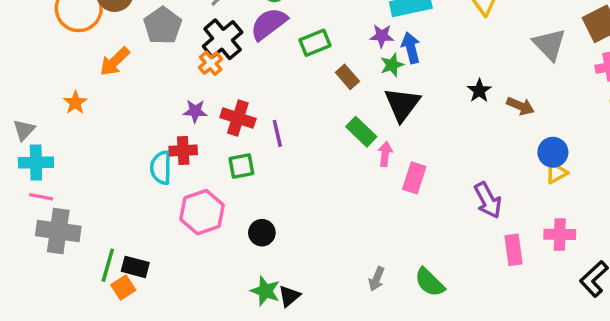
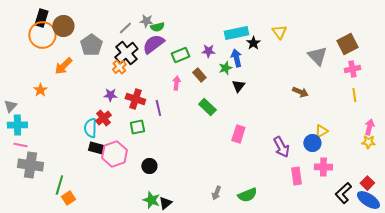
purple star: (382, 36) -> (208, 51), moved
black star: (479, 91) -> (253, 43), moved
black triangle: (402, 104) -> (238, 86), moved, size x0.6
red cross: (183, 151) -> (103, 118), turned -35
blue circle: (553, 152) -> (312, 143), moved
pink arrow: (385, 154) -> (176, 83), moved
black rectangle: (135, 267) -> (96, 148), moved
green semicircle: (430, 282) -> (247, 195), turned -66

